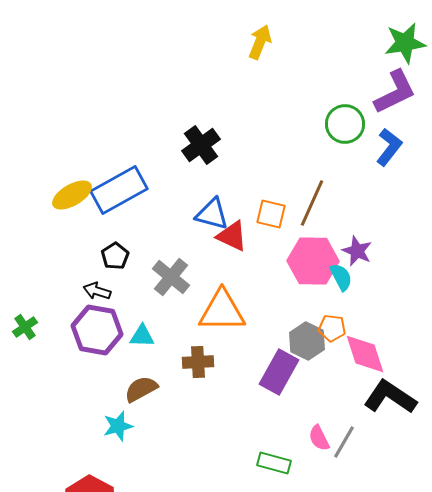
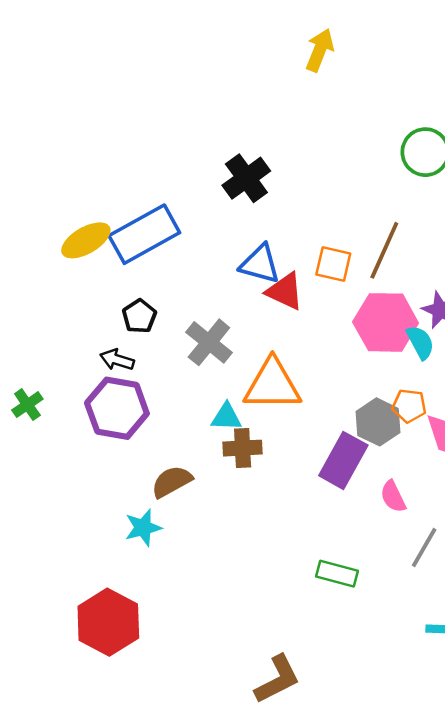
cyan triangle: (142, 336) -> (226, 417), moved
pink semicircle: (319, 438) -> (393, 497), moved

